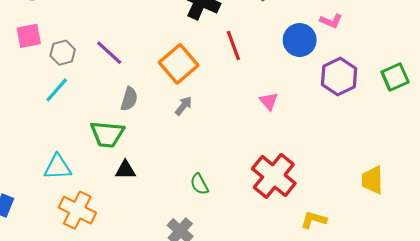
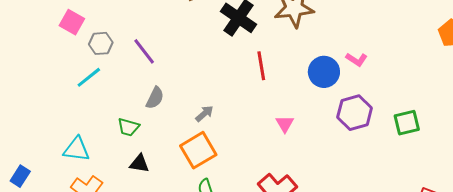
pink square: (29, 36) -> (72, 22), turned 30
orange square: (179, 64) -> (198, 150), moved
green trapezoid: (107, 134) -> (128, 127), size x0.7

